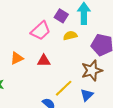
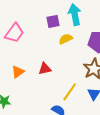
purple square: (61, 16) -> (53, 21), turned -32
pink trapezoid: (41, 31) -> (14, 33), moved

